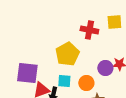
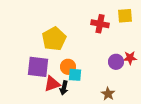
yellow pentagon: (67, 54) -> (54, 39), moved
orange circle: (86, 83) -> (68, 67), moved

